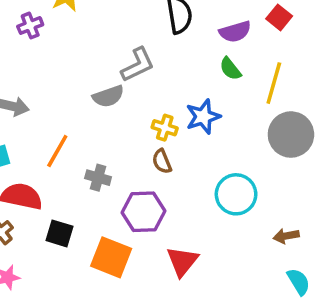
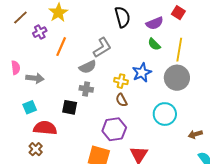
gray circle: (291, 135) -> (177, 78), moved
orange line: (57, 151) -> (61, 47), moved
gray cross: (98, 178) -> (86, 89), moved
black square: (60, 233) -> (70, 107), moved

